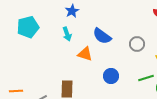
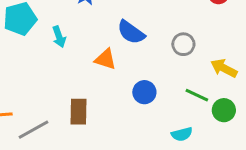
cyan arrow: (67, 34) -> (59, 37), moved
green line: (146, 78) -> (197, 95), turned 42

